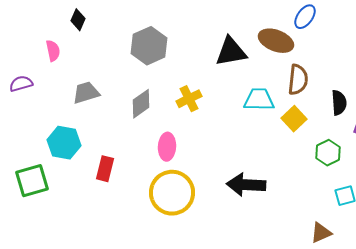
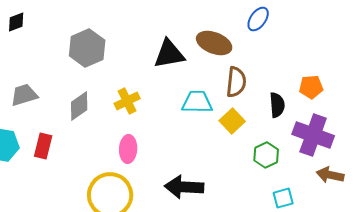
blue ellipse: (305, 17) -> (258, 19), moved
black diamond: (78, 20) -> (16, 22), turned 45
pink ellipse: (167, 147) -> (128, 149), moved
red rectangle: (105, 169) -> (43, 146), moved

